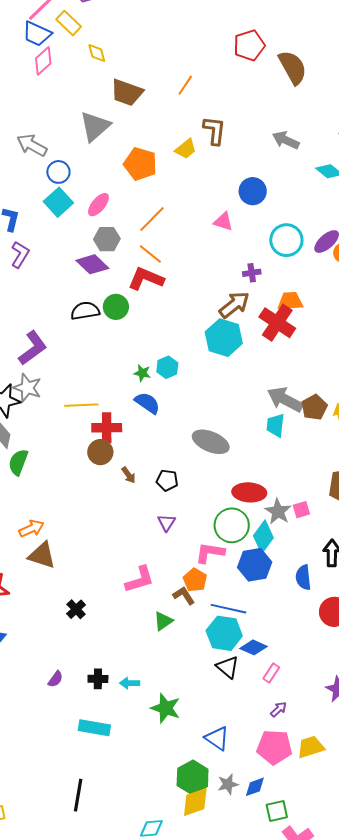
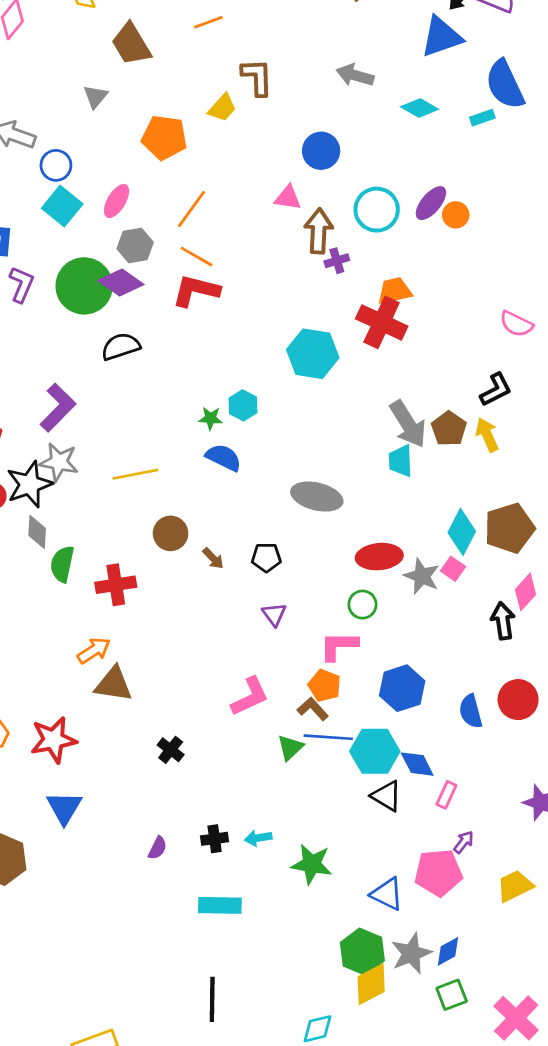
orange line: (185, 85) -> (208, 22), turned 45
brown trapezoid: (127, 92) -> (131, 44), turned 48
gray triangle: (95, 126) -> (95, 97), size x0.6
brown arrow: (234, 305) -> (319, 231), moved, turned -40
green circle: (116, 307) -> (84, 286), moved, size x1.6
gray arrow: (285, 399) -> (408, 424), turned -141
red cross: (107, 428) -> (116, 585), moved
pink square: (301, 510) -> (453, 569), turned -30
green circle: (232, 525) -> (362, 605), size x0.6
cyan diamond: (263, 537) -> (462, 532), moved
blue hexagon: (255, 565) -> (402, 688), moved
blue semicircle: (303, 577) -> (471, 711), moved
blue line: (229, 609) -> (328, 737), moved
blue diamond: (254, 647) -> (417, 764), turned 48
pink pentagon: (274, 747) -> (438, 873), moved
gray star: (228, 784) -> (411, 953), size x1.4
green square: (277, 811) -> (452, 995), moved

